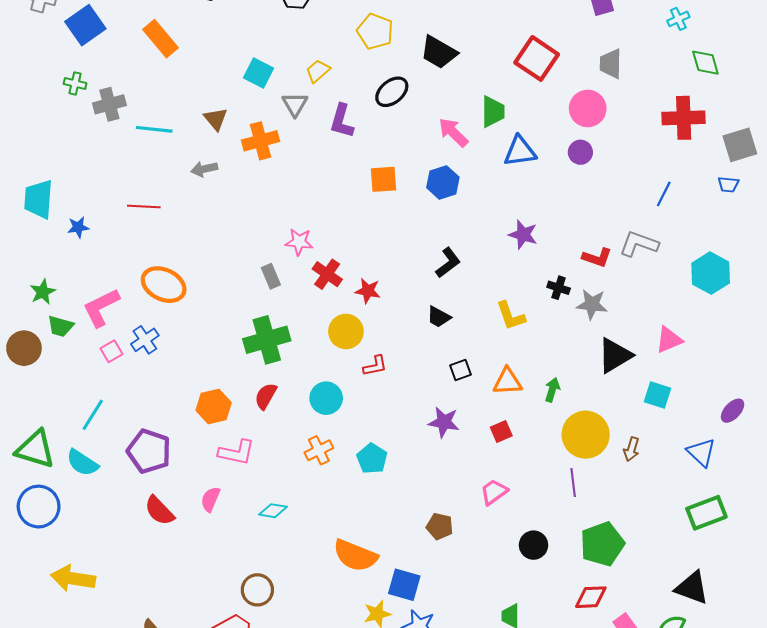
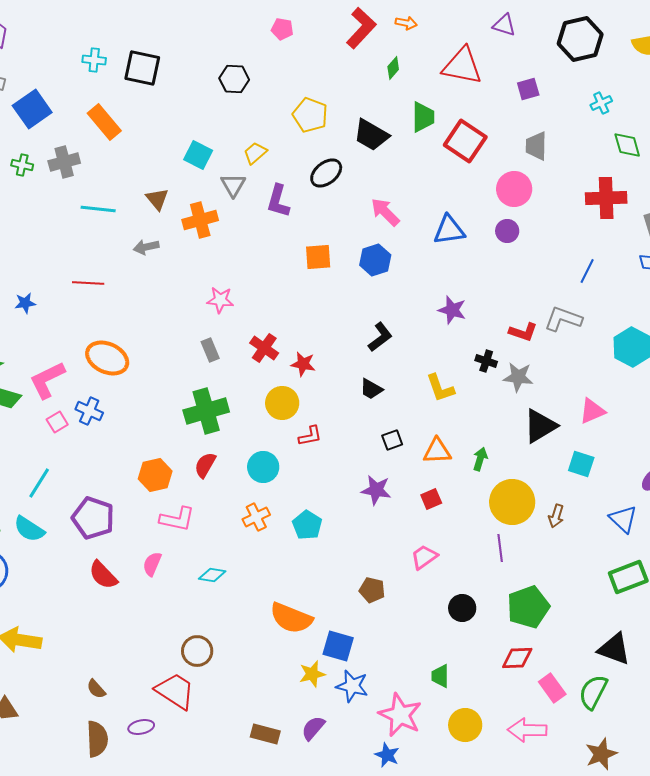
gray cross: (109, 104) -> (64, 162), moved
green trapezoid: (493, 112) -> (423, 117), moved
pink star: (299, 242) -> (220, 300), moved
blue cross: (145, 340) -> (89, 411), turned -32

